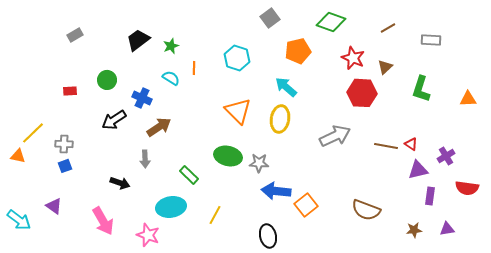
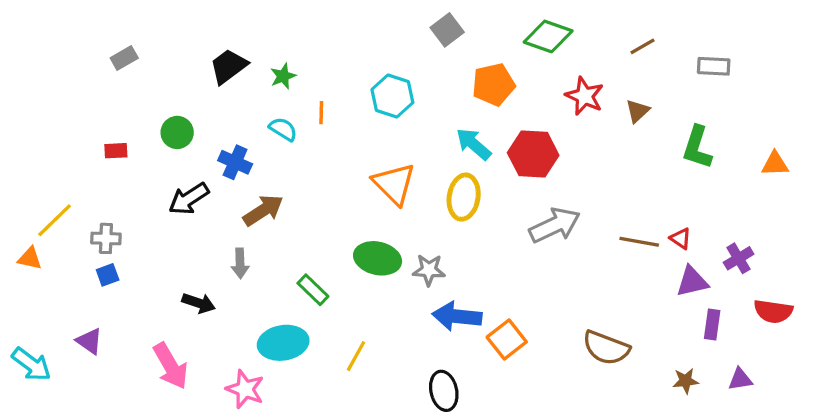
red hexagon: (362, 93) -> (533, 154), moved

